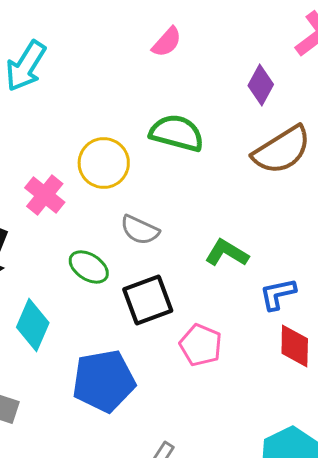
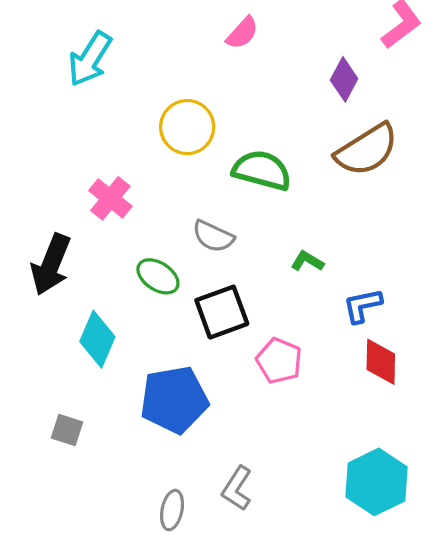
green semicircle: (177, 133) -> (262, 170), moved
yellow circle: (104, 163) -> (187, 127), moved
green L-shape: (227, 253) -> (307, 261), size x0.7

